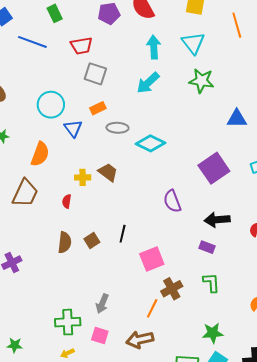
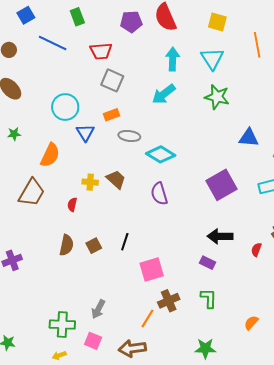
purple semicircle: (172, 201) -> (159, 194), moved

